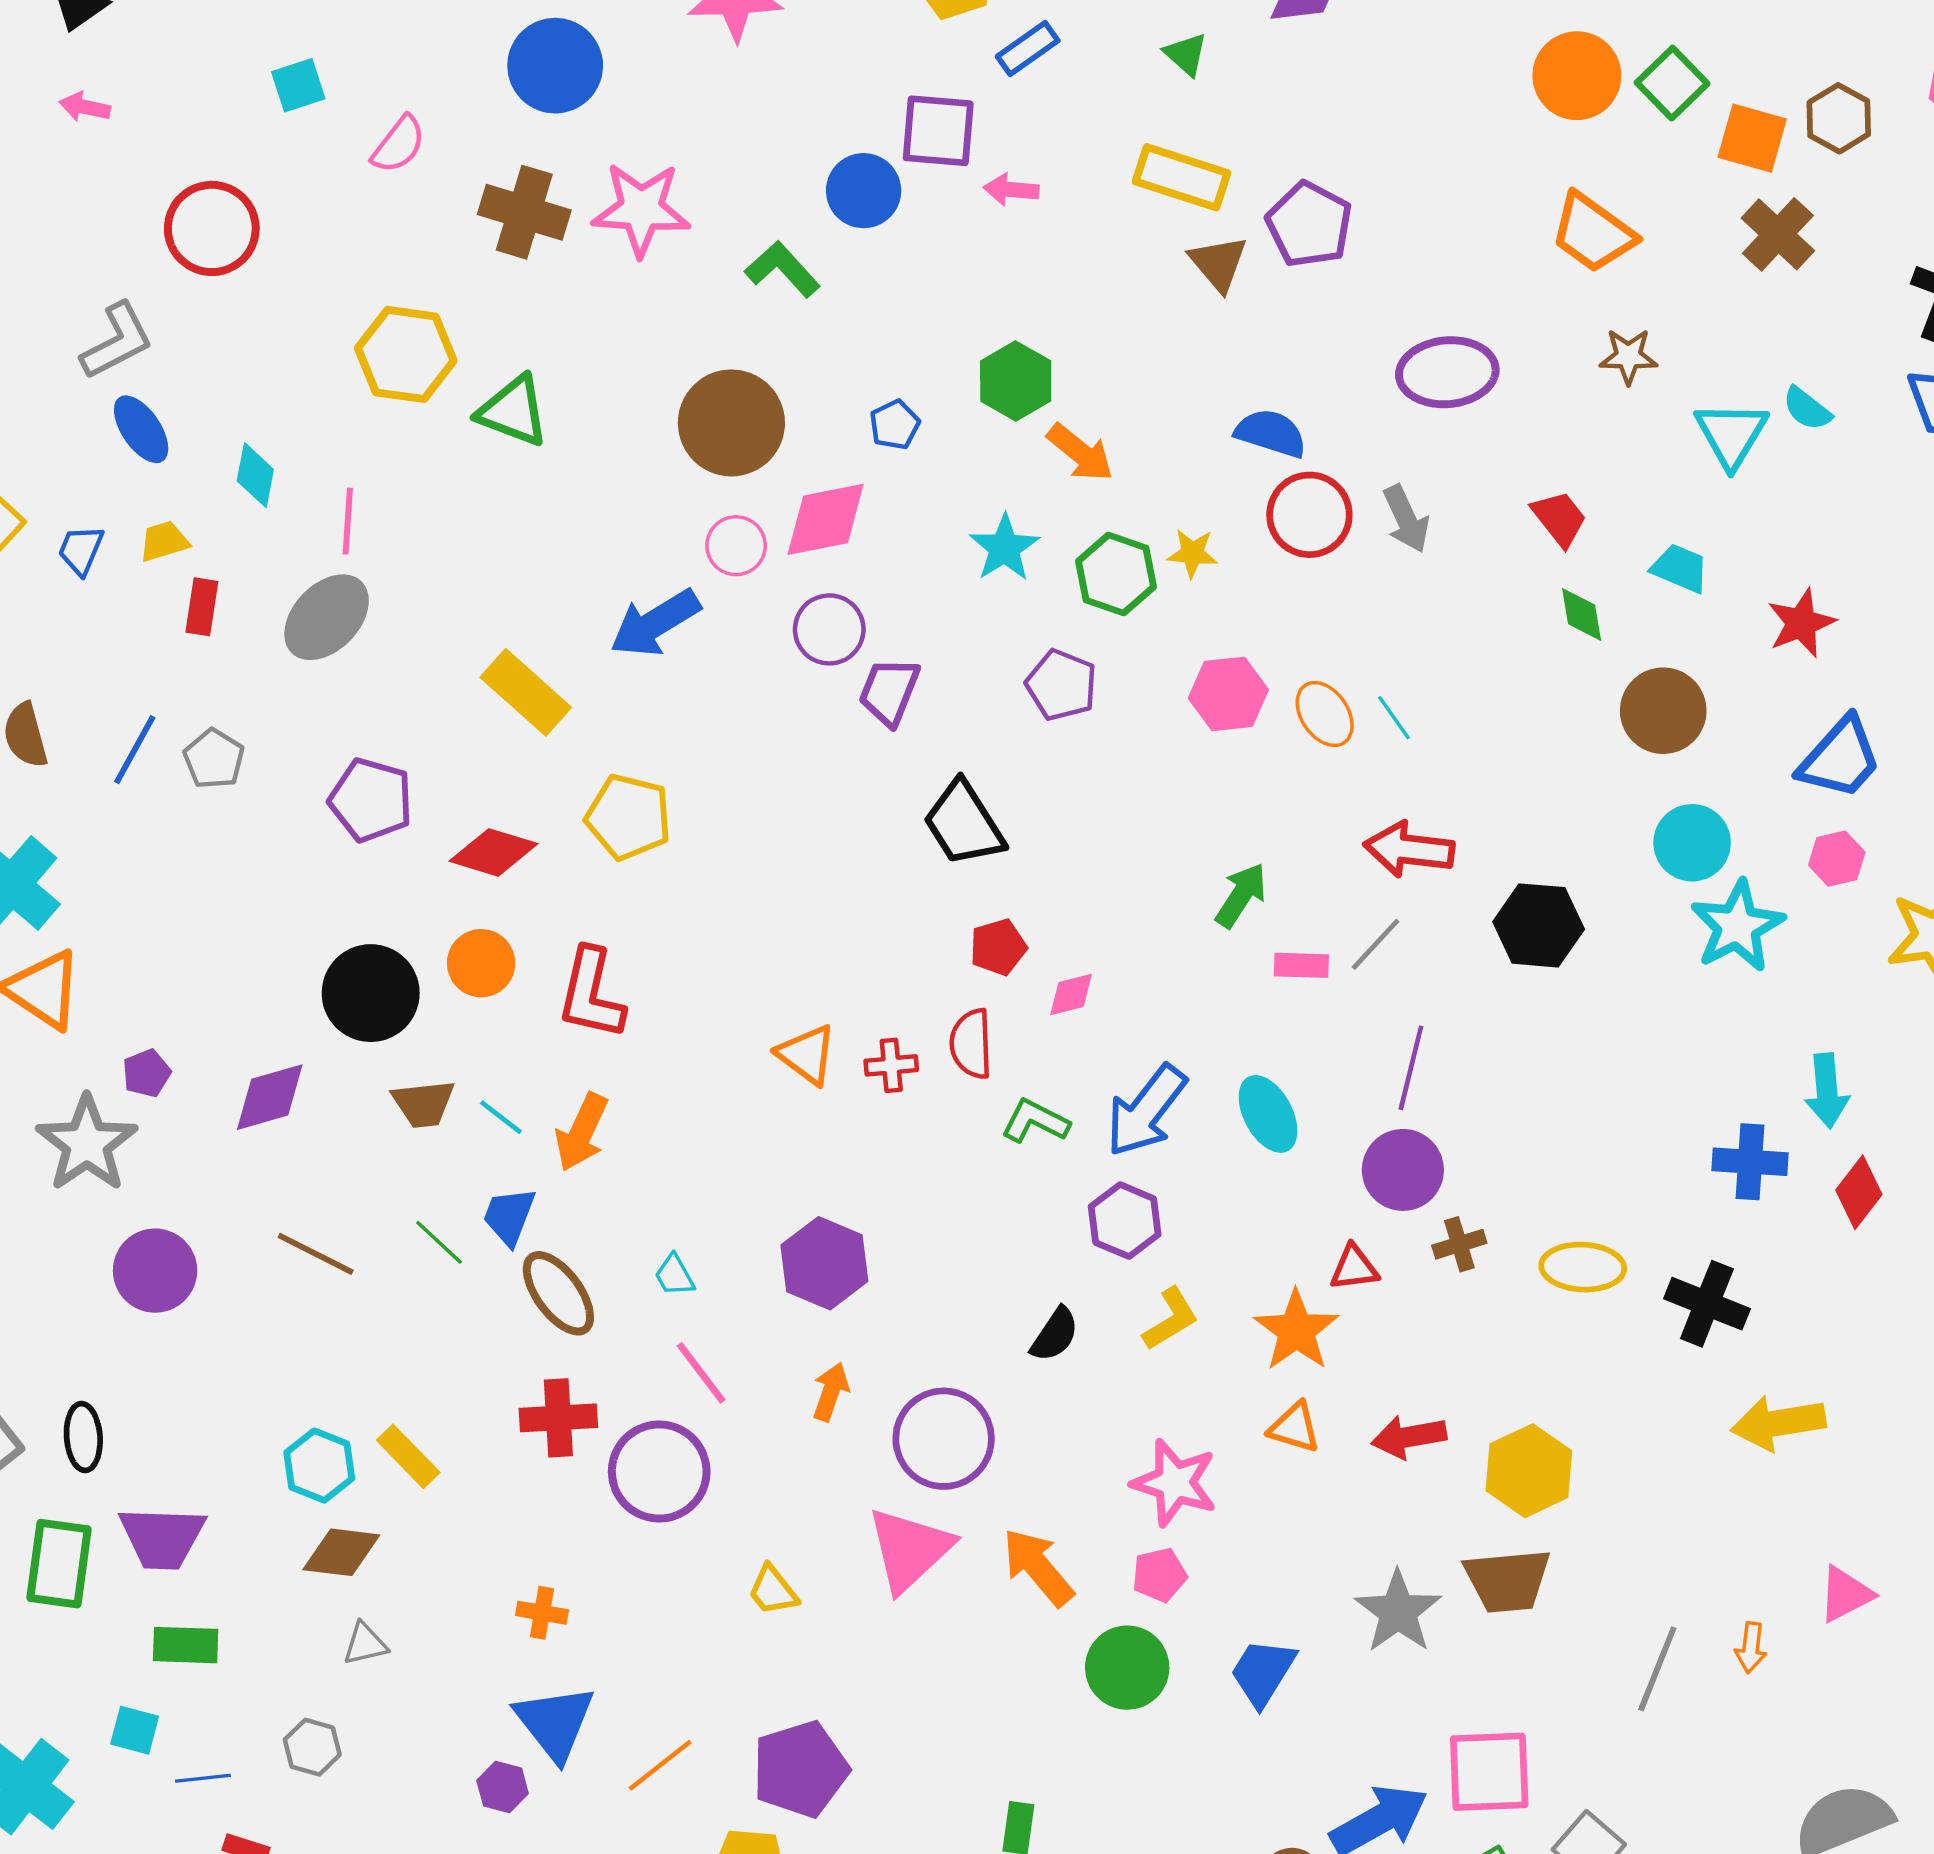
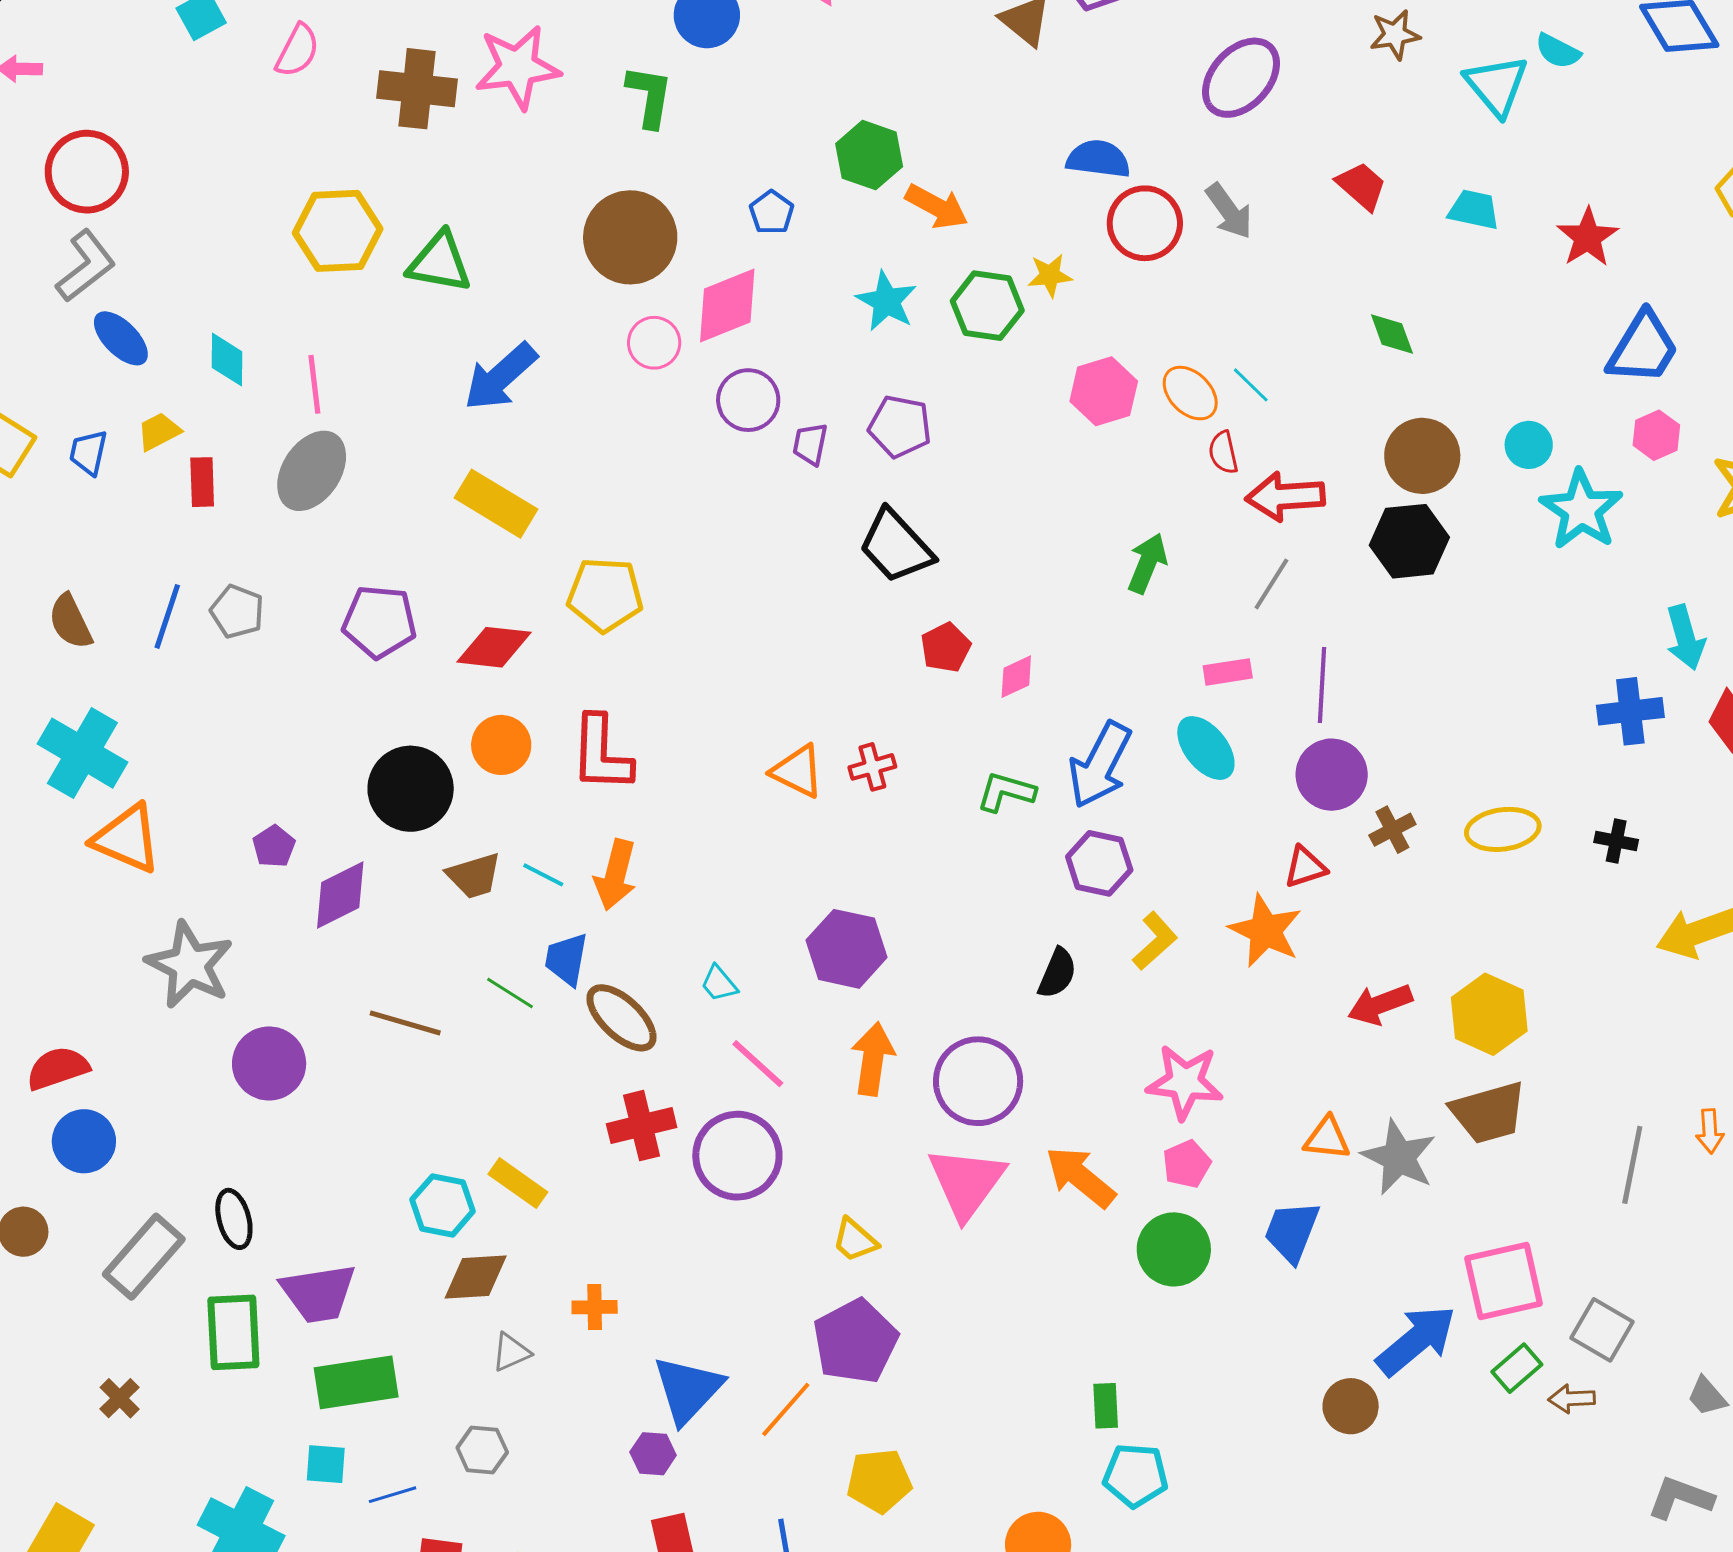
red circle: (212, 228) -> (87, 172), moved
green L-shape: (782, 269) -> (649, 96), turned 62
purple ellipse: (1447, 372) -> (1241, 78), turned -32
green diamond: (1582, 614) -> (1392, 334), moved
blue arrow: (655, 623) -> (500, 377), moved
purple pentagon: (1061, 685) -> (900, 426), moved
purple trapezoid: (889, 692) -> (810, 444), size x0.7
brown circle: (1663, 711) -> (1422, 456), moved
cyan circle: (1692, 843) -> (1529, 445), size x0.7
pink rectangle: (1301, 965) -> (1228, 672), moved
red semicircle: (971, 1044) -> (1223, 453), moved, size x0.7
purple pentagon: (147, 1073) -> (274, 846), moved
black cross: (1707, 1304) -> (1616, 841), size x0.6
orange arrow: (831, 1392) -> (873, 1059), size x1.4
orange triangle: (1294, 1427) -> (1327, 1138), moved
orange cross: (542, 1613) -> (595, 1307), moved
green rectangle: (186, 1645) -> (356, 1382), size x1.4
blue triangle: (555, 1723) -> (688, 1390), turned 32
purple pentagon: (800, 1769) -> (855, 1341), moved

